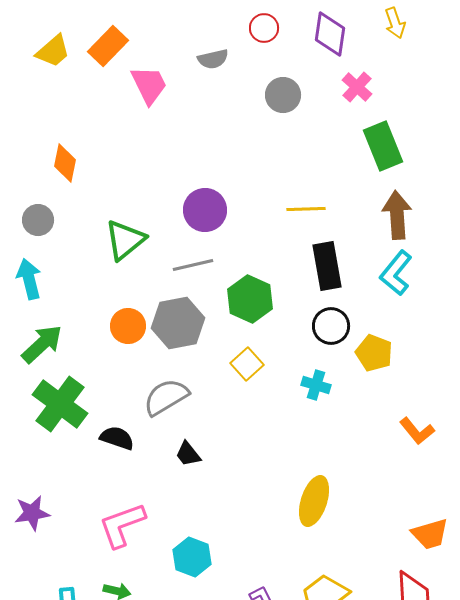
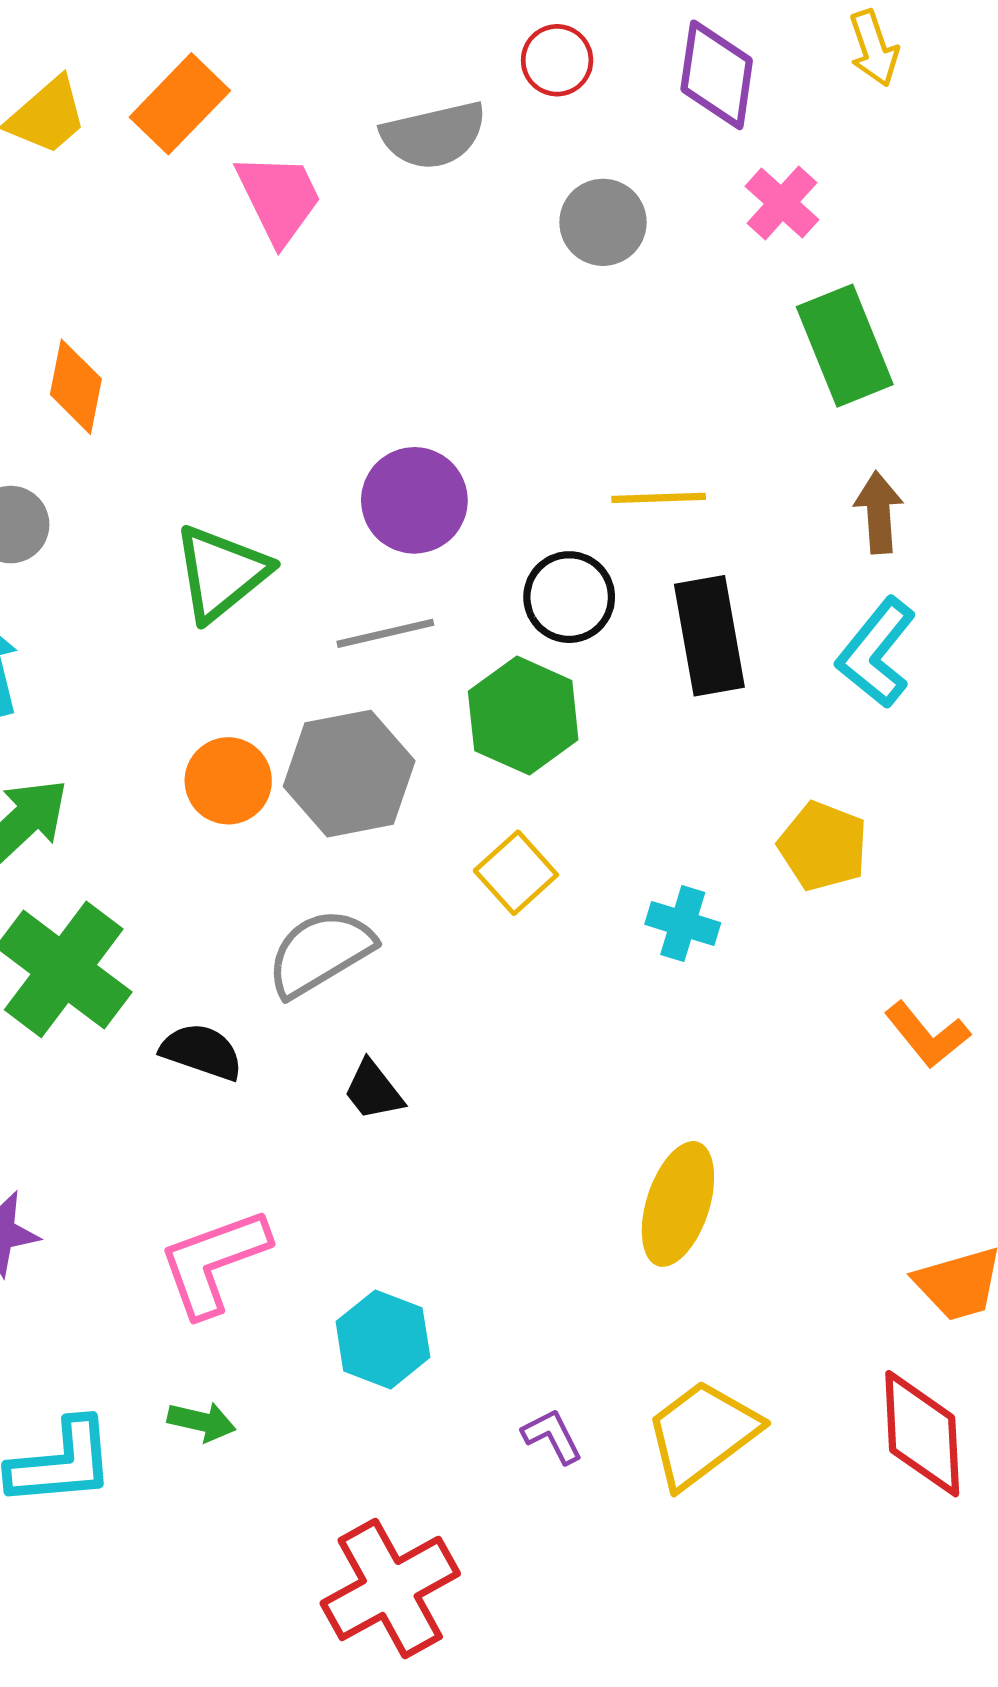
gray semicircle: (213, 59) -> (434, 135), size x1.4
brown arrow: (397, 215) -> (879, 512), size x0.7
black circle: (331, 326) -> (569, 597), moved

